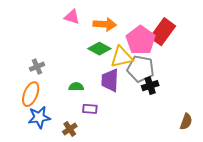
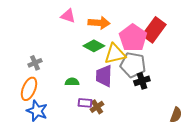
blue star: (39, 117) -> (37, 111), turned 30
brown cross: (70, 129) -> (97, 107), moved

